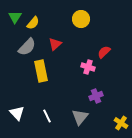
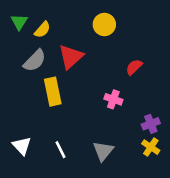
red triangle: (55, 44) -> (71, 57), size x1.5
pink cross: (88, 67) -> (113, 99), moved
purple cross: (96, 96) -> (151, 124), moved
yellow cross: (121, 123) -> (151, 147), moved

